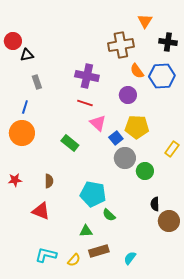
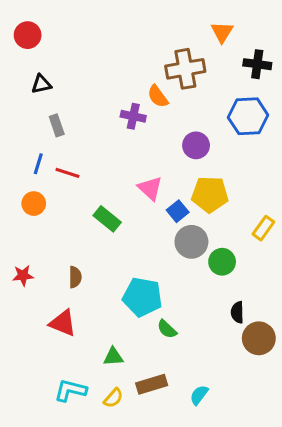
red circle: (13, 41) -> (28, 35), moved
orange semicircle: (137, 71) -> (158, 96), moved
purple cross: (87, 76) -> (133, 116), size x0.7
red line: (85, 103) -> (67, 173), moved
orange circle: (22, 133) -> (34, 204), size x0.6
green triangle: (86, 231) -> (113, 357), moved

